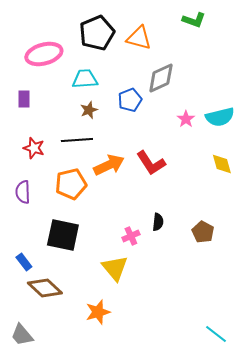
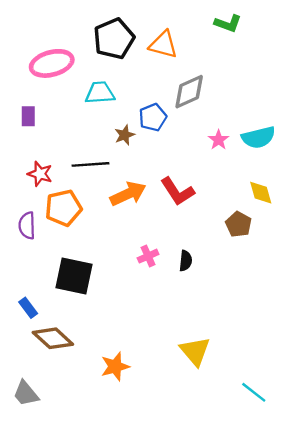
brown star: (89, 110) -> (125, 135), moved
orange pentagon: (71, 184) -> (63, 208), moved
brown pentagon: (203, 232) -> (238, 224), moved
pink cross: (131, 236) -> (148, 256), moved
yellow triangle: (115, 268) -> (195, 351), moved

